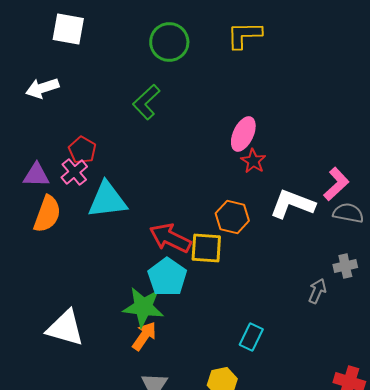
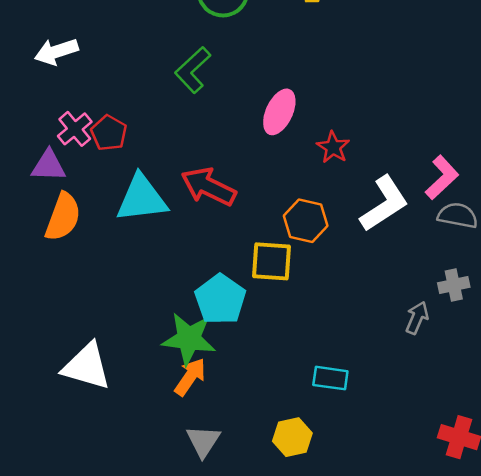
pink ellipse: (243, 134) -> (279, 112), moved
pink cross: (74, 172) -> (75, 129), moved
white L-shape: (292, 204) -> (384, 204), turned 126
red arrow: (170, 238) -> (209, 187), moved
cyan rectangle: (251, 337) -> (330, 378), turned 72

